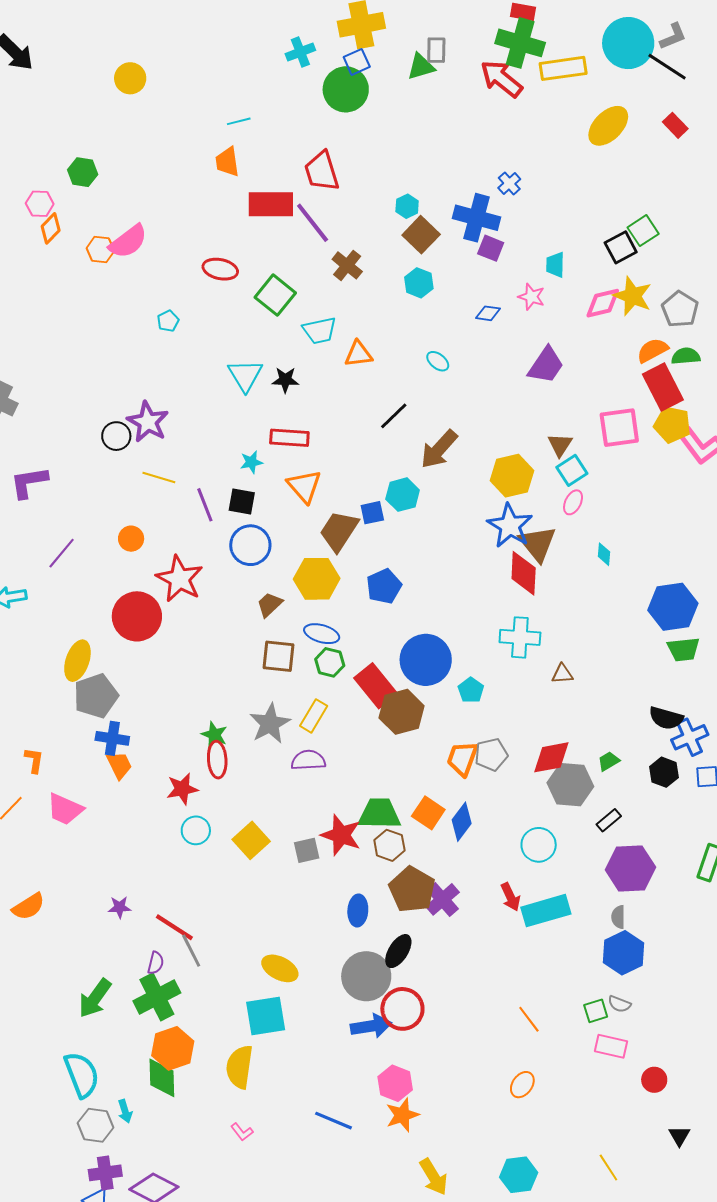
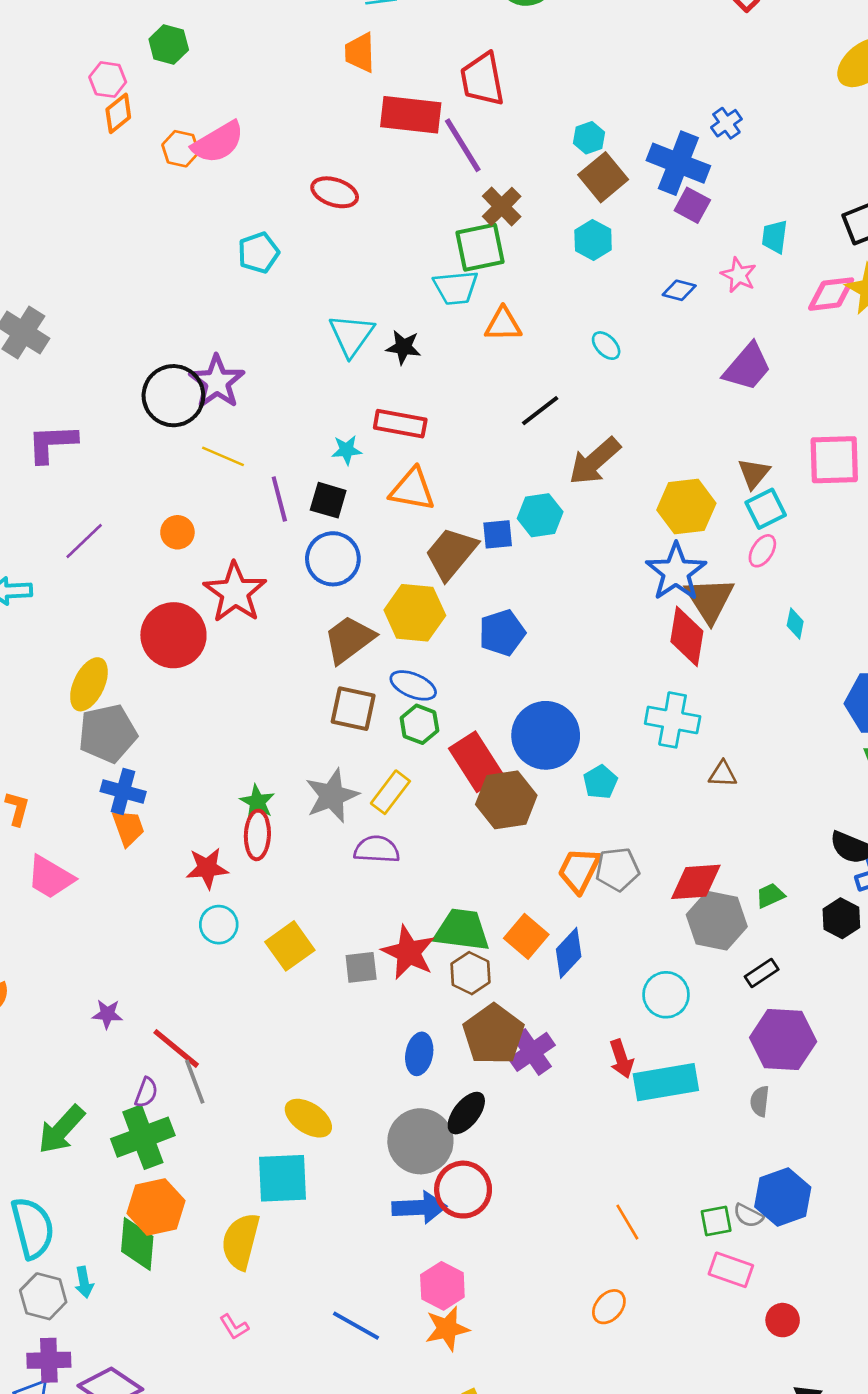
green square: (275, 295) -> (480, 247), moved, turned 33
cyan pentagon: (168, 321) -> (259, 253), size x1.4
black circle: (116, 436) -> (173, 396), size x1.6
orange triangle: (304, 486) -> (412, 489), turned -45
brown trapezoid: (270, 605) -> (349, 639), size x1.5
blue hexagon: (624, 953) -> (783, 1197), moved

